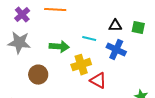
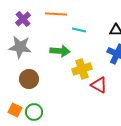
cyan line: (89, 39) -> (79, 30), moved
brown circle: (38, 75) -> (29, 79), moved

